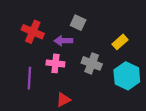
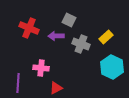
pink cross: (55, 63) -> (41, 68), moved
gray cross: (92, 63) -> (81, 44), moved
purple line: (29, 78) -> (18, 83), moved

